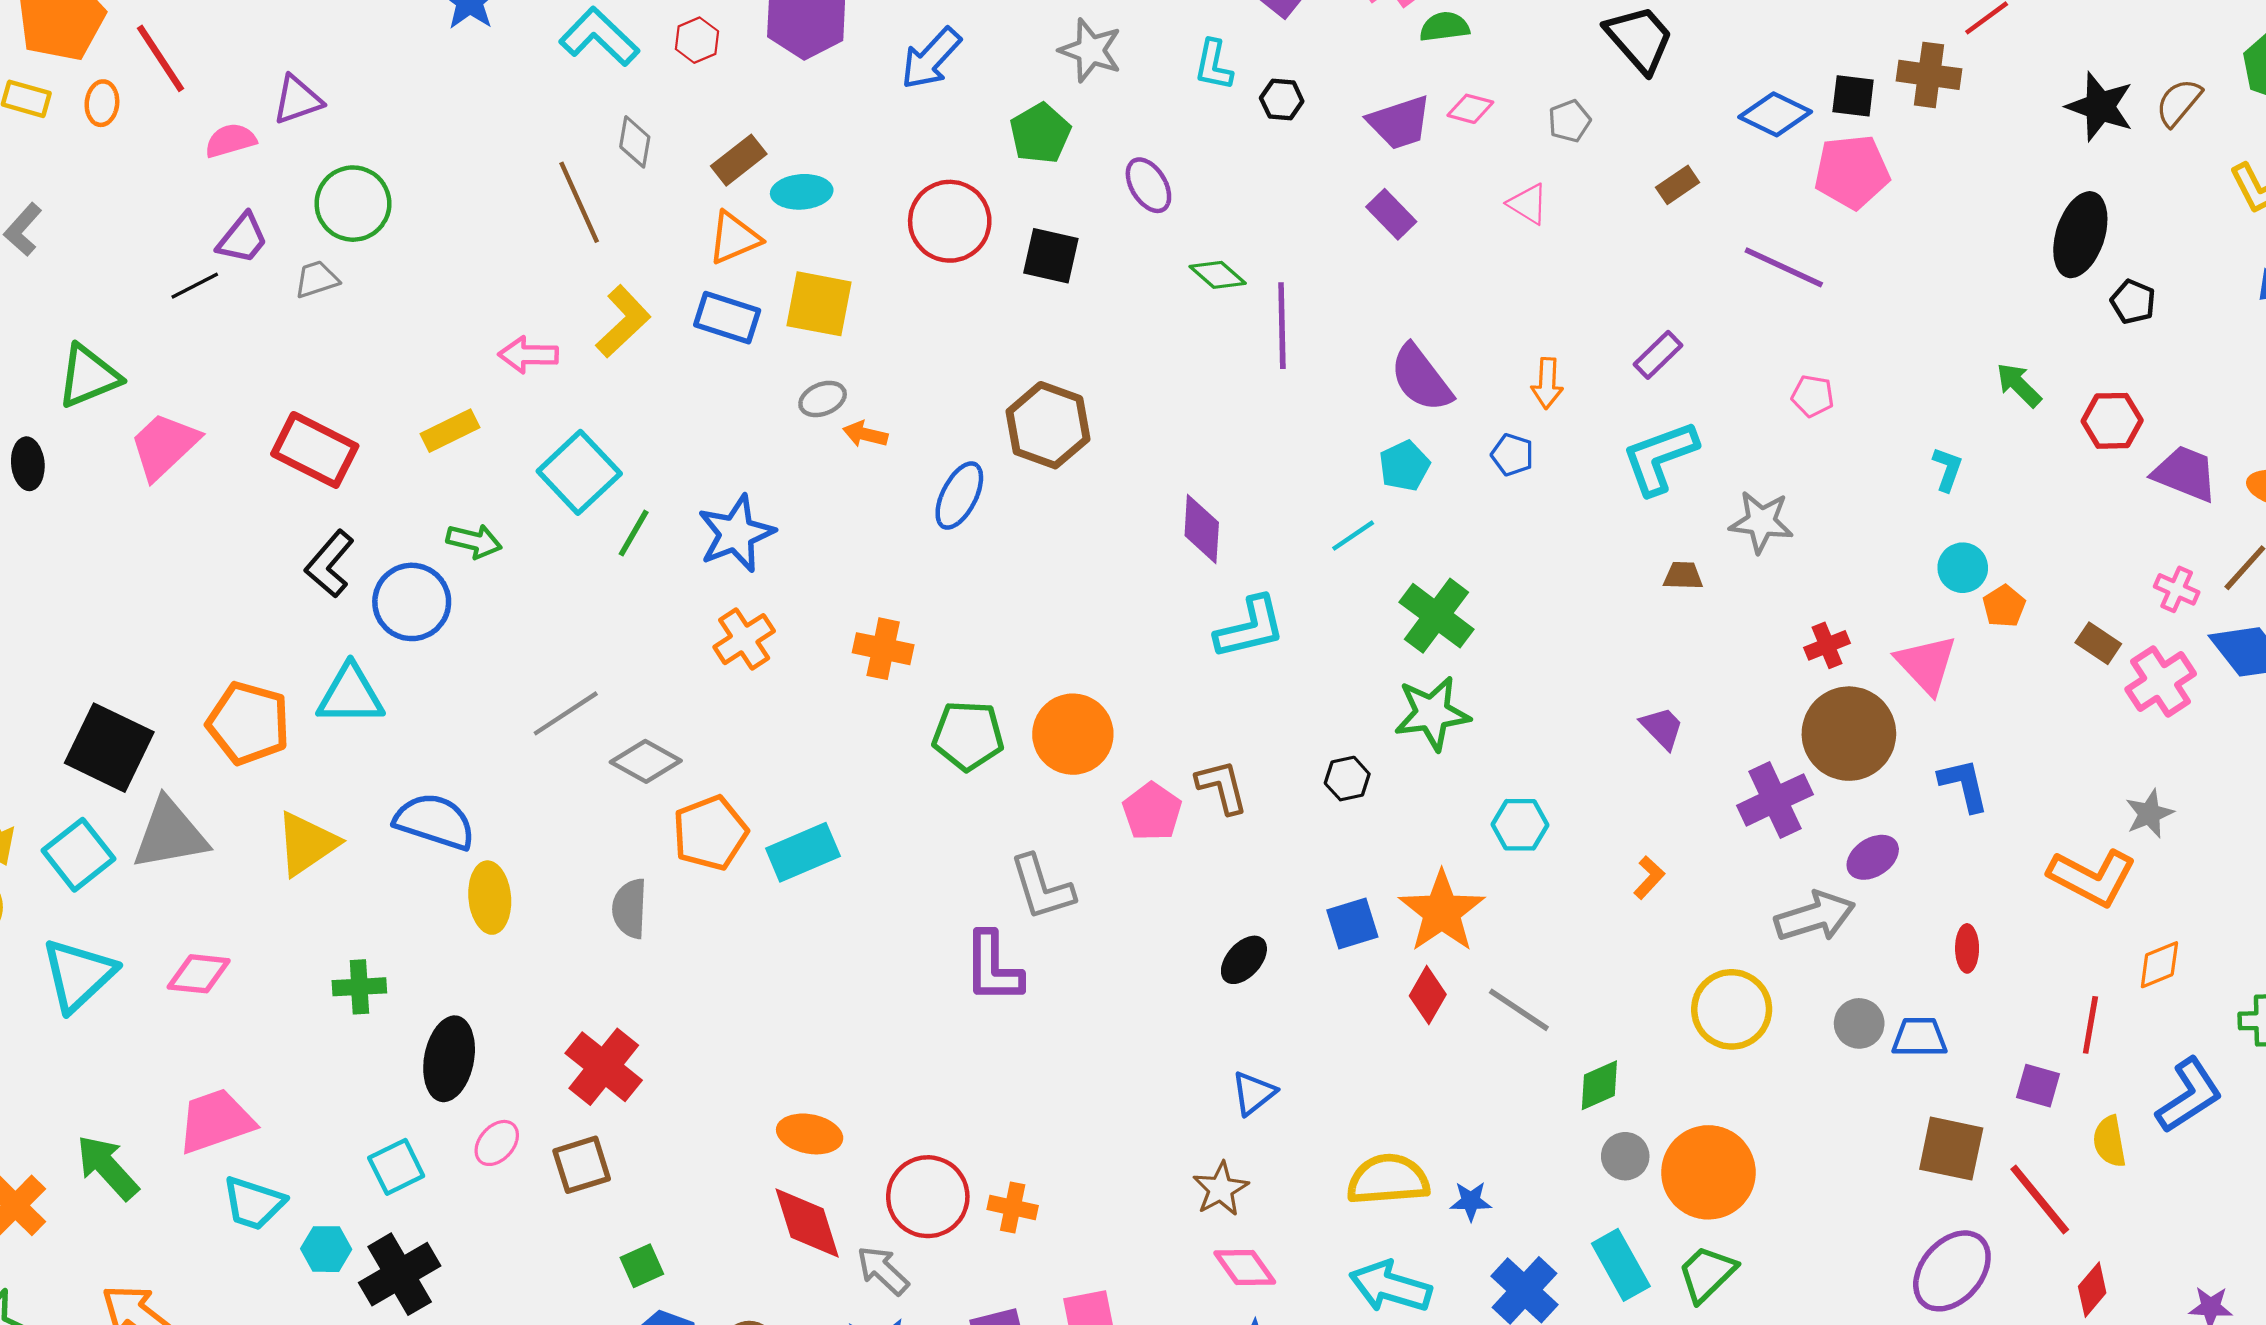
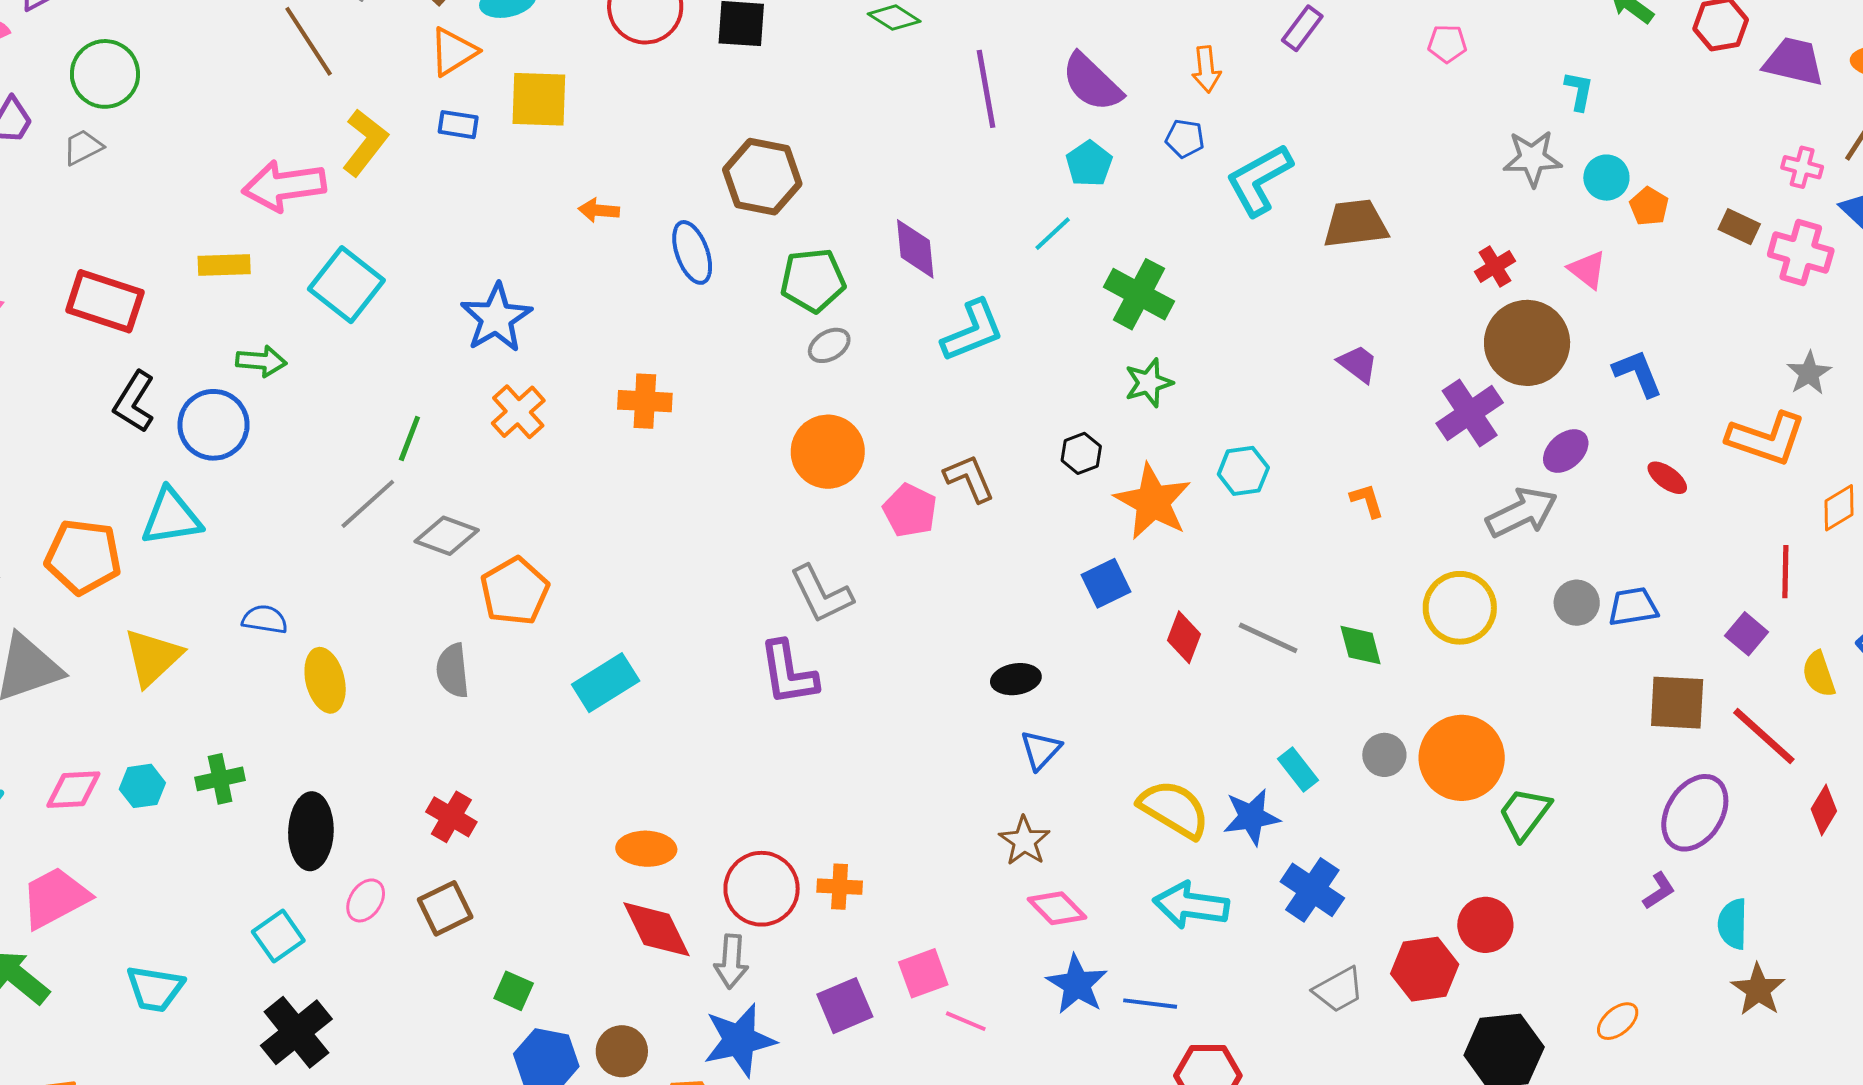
blue rectangle: (727, 318) -> (458, 125), size x0.7
purple line: (1282, 326) -> (986, 89), moved
pink arrow: (528, 355) -> (284, 186), size x1.5
gray ellipse: (823, 399) -> (829, 345), moved
yellow rectangle: (450, 431) -> (224, 265), turned 33
cyan L-shape: (1660, 458) -> (1259, 180), moved
blue ellipse: (959, 496) -> (692, 252), turned -38
gray star: (1761, 522) -> (1532, 158), moved
green line: (634, 533) -> (409, 439), moved
brown trapezoid: (1683, 576) -> (1356, 224), size x1.8
pink triangle: (1926, 664) -> (1587, 270), size x0.7
pink cross: (2161, 682) -> (1801, 252), turned -32
green star: (1432, 713) -> (1149, 383), size x0.7
green pentagon: (968, 736) -> (813, 280), moved
blue semicircle: (435, 821) -> (265, 619), size x0.6
cyan rectangle: (803, 852) -> (606, 683), moved
orange L-shape: (1649, 878) -> (1367, 500), turned -51
orange star: (1442, 912) -> (1153, 502), moved
red ellipse: (1967, 948) -> (1667, 478), moved, turned -45
black ellipse: (1244, 960) -> (1016, 679), moved, turned 48
red cross: (604, 1067) -> (451, 817), size x0.7
green diamond: (1599, 1085) -> (1361, 645), moved, turned -72
purple square: (2038, 1086) -> (1747, 634), turned 33
pink trapezoid: (216, 1121) -> (55, 898), moved
yellow semicircle: (1388, 1180) -> (1174, 809), turned 44
blue star: (1471, 1201) -> (1251, 817), size x1.5
cyan hexagon: (326, 1249) -> (142, 786), moved
cyan rectangle: (1621, 1265) -> (1298, 769), moved, size x0.7
green square: (642, 1266) -> (514, 991), turned -33
gray arrow: (883, 1270) -> (731, 961), turned -120
green trapezoid: (1707, 1274) -> (1525, 814), moved

